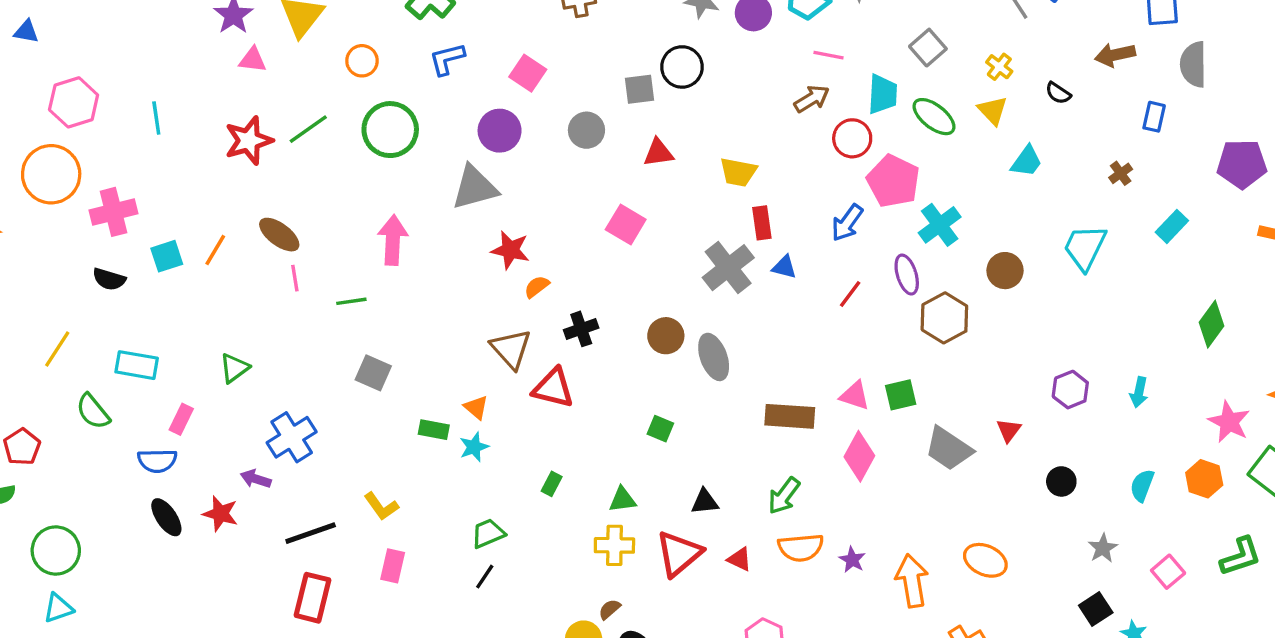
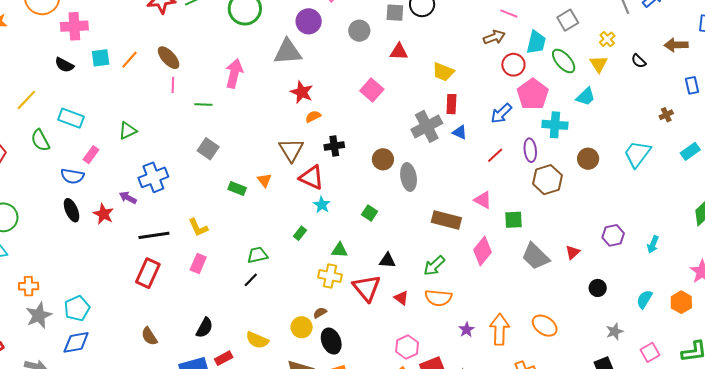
blue rectangle: (1154, 117) -> (692, 85), turned -36
cyan trapezoid: (1027, 161) -> (586, 97), moved
cyan cross: (940, 225) -> (555, 125), turned 30
pink triangle: (855, 396) -> (483, 200), moved
cyan star: (474, 447) -> (322, 205), moved, turned -30
red triangle: (679, 554) -> (367, 288), turned -40
purple star: (852, 560) -> (467, 330), moved

